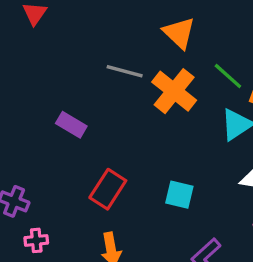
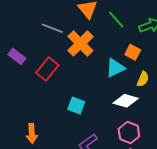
green line: (228, 76) -> (116, 19), moved
red rectangle: (108, 189) -> (47, 69), moved

